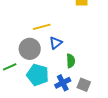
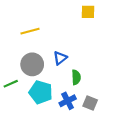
yellow line: (42, 27) -> (30, 31), moved

